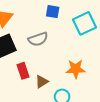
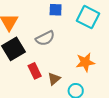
cyan square: (85, 23) -> (88, 17), turned -30

